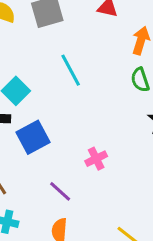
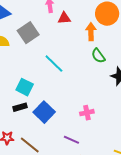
pink cross: (96, 159) -> (87, 113), turned 32

